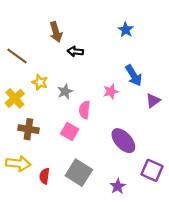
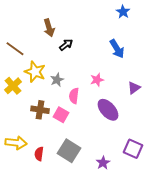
blue star: (126, 30) -> (123, 12), moved
black arrow: (75, 51) -> (66, 45), turned 136
blue arrow: (134, 75) -> (117, 49), moved
yellow star: (40, 82) -> (35, 72), size x1.5
brown cross: (28, 129) -> (40, 110), moved
purple ellipse: (123, 141) -> (108, 110), moved

